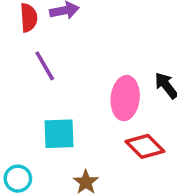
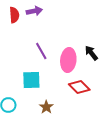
purple line: (45, 66) -> (41, 51), moved

